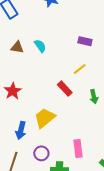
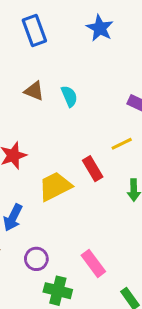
yellow trapezoid: (45, 118) -> (55, 186), moved
pink rectangle: (78, 149) -> (93, 263), turned -42

